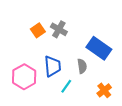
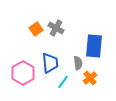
blue rectangle: (99, 48) -> (94, 46), turned 60
orange cross: (104, 90) -> (90, 78), moved

